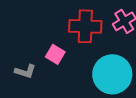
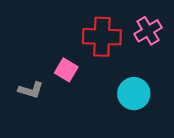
cyan circle: (112, 74) -> (134, 94), size x0.7

